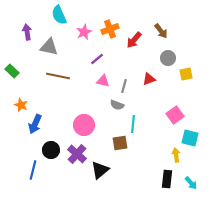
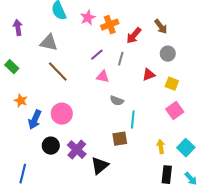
purple arrow: (27, 32) -> (18, 28), moved
pink star: (84, 32) -> (88, 18), moved
yellow square: (186, 74) -> (172, 84), moved, turned 32
brown line: (58, 76) -> (58, 72), turned 35
gray line: (124, 86) -> (121, 59), moved
pink circle: (84, 125) -> (62, 114), moved
cyan square: (190, 138) -> (186, 148), moved, turned 30
yellow arrow: (176, 155) -> (161, 147), moved
blue line: (33, 170) -> (23, 174), moved

